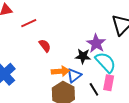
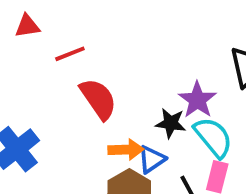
red semicircle: (45, 46) -> (98, 99), size x1.6

